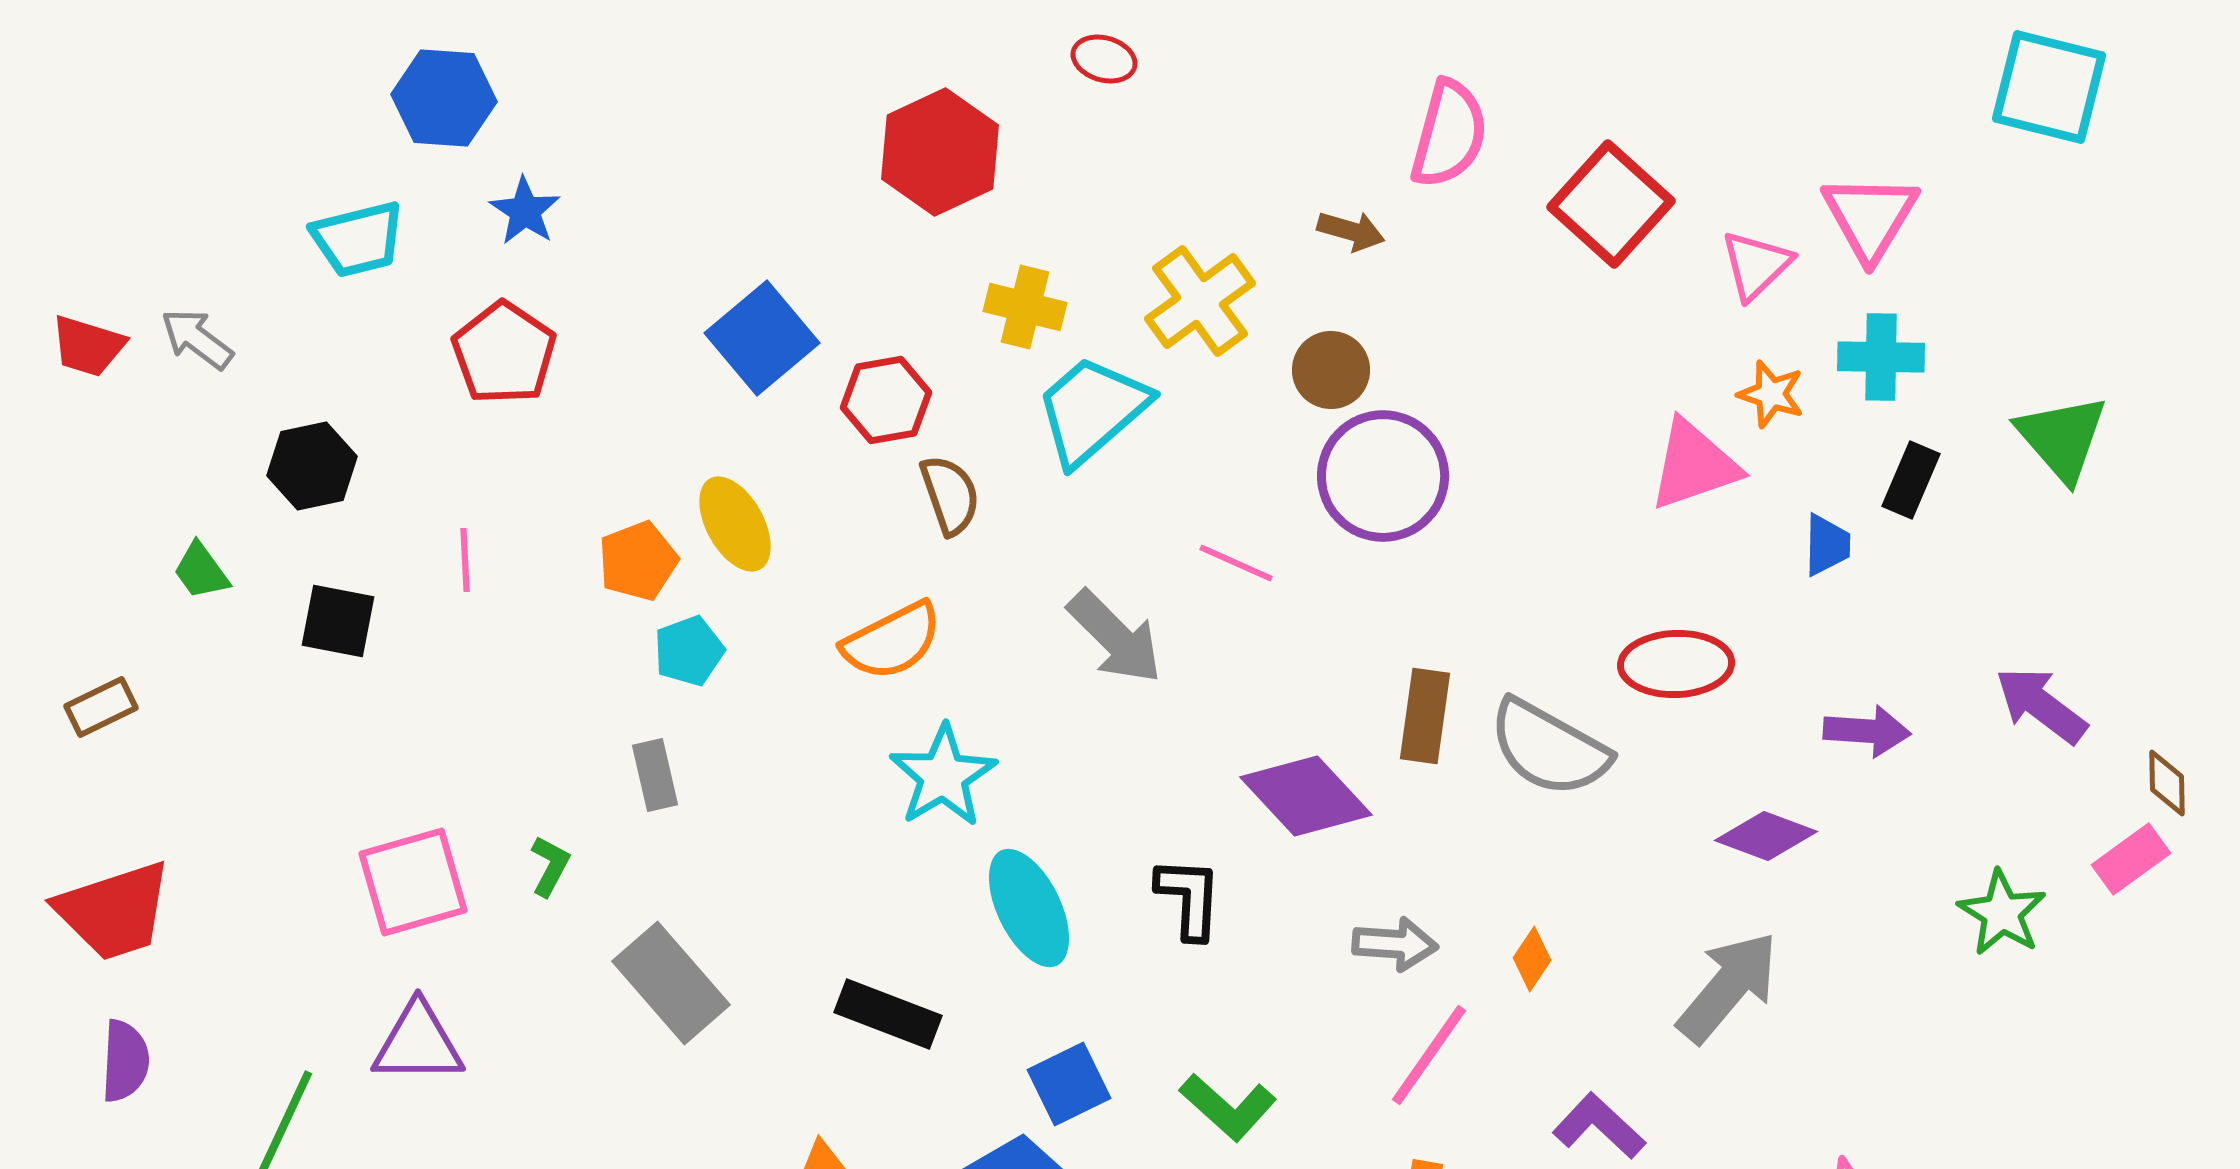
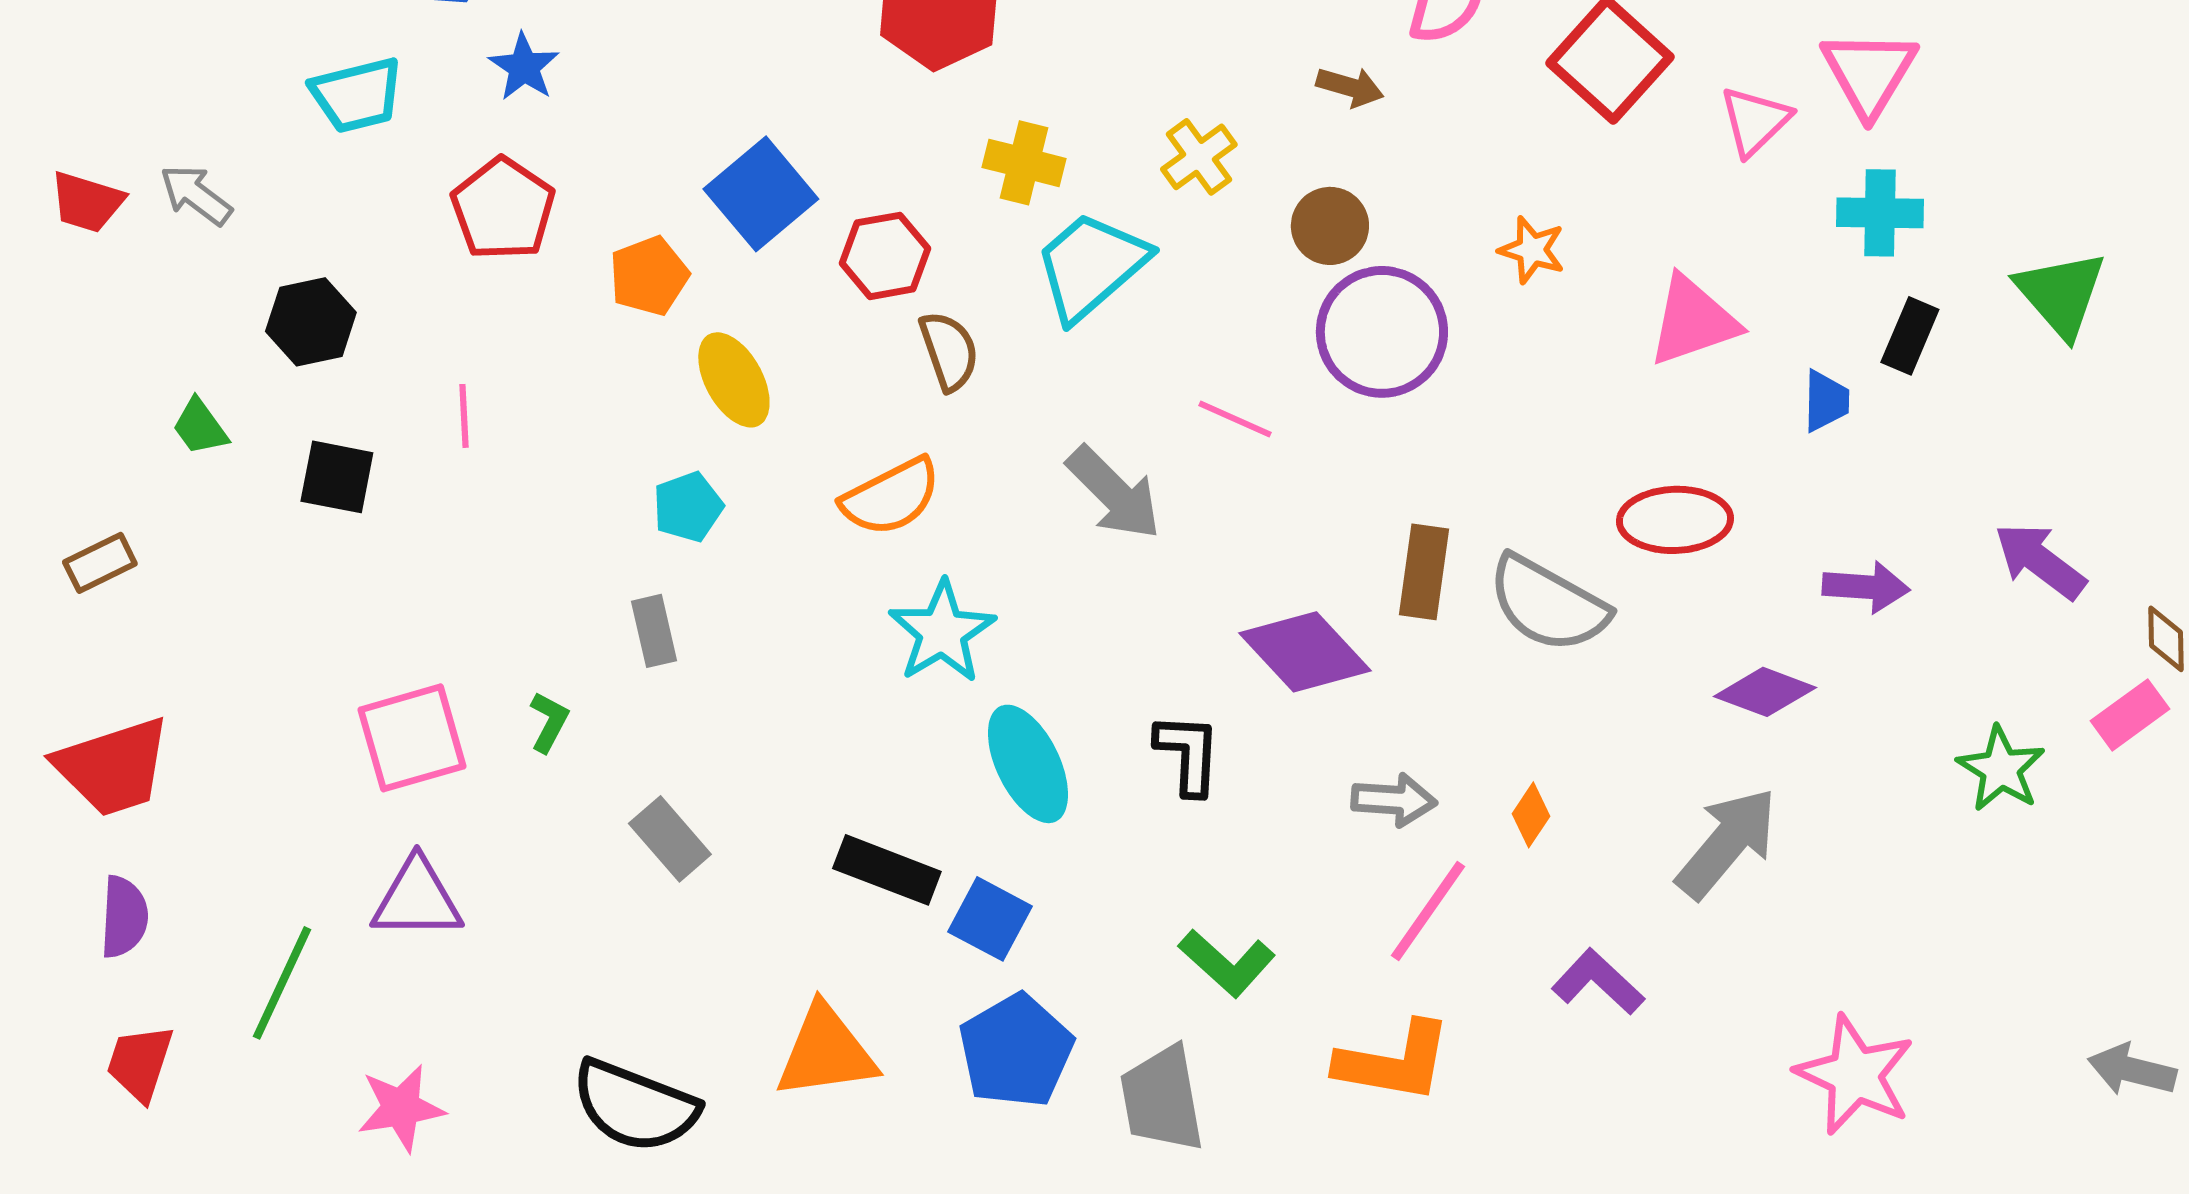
yellow cross: (1200, 301) -> (1199, 157), size x0.7
orange star: (1771, 394) -> (1532, 250), moved
orange pentagon: (638, 561) -> (649, 276), moved
gray rectangle: (671, 983) -> (670, 839), size x0.7
blue square: (1069, 1084) -> (990, 919), moved, turned -36

